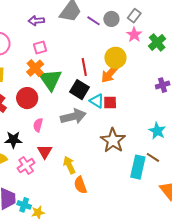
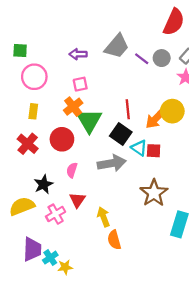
yellow circle: (115, 58) -> (172, 111), moved
black star: (13, 140) -> (43, 184), turned -30
cyan cross: (24, 205) -> (50, 258), turned 32

